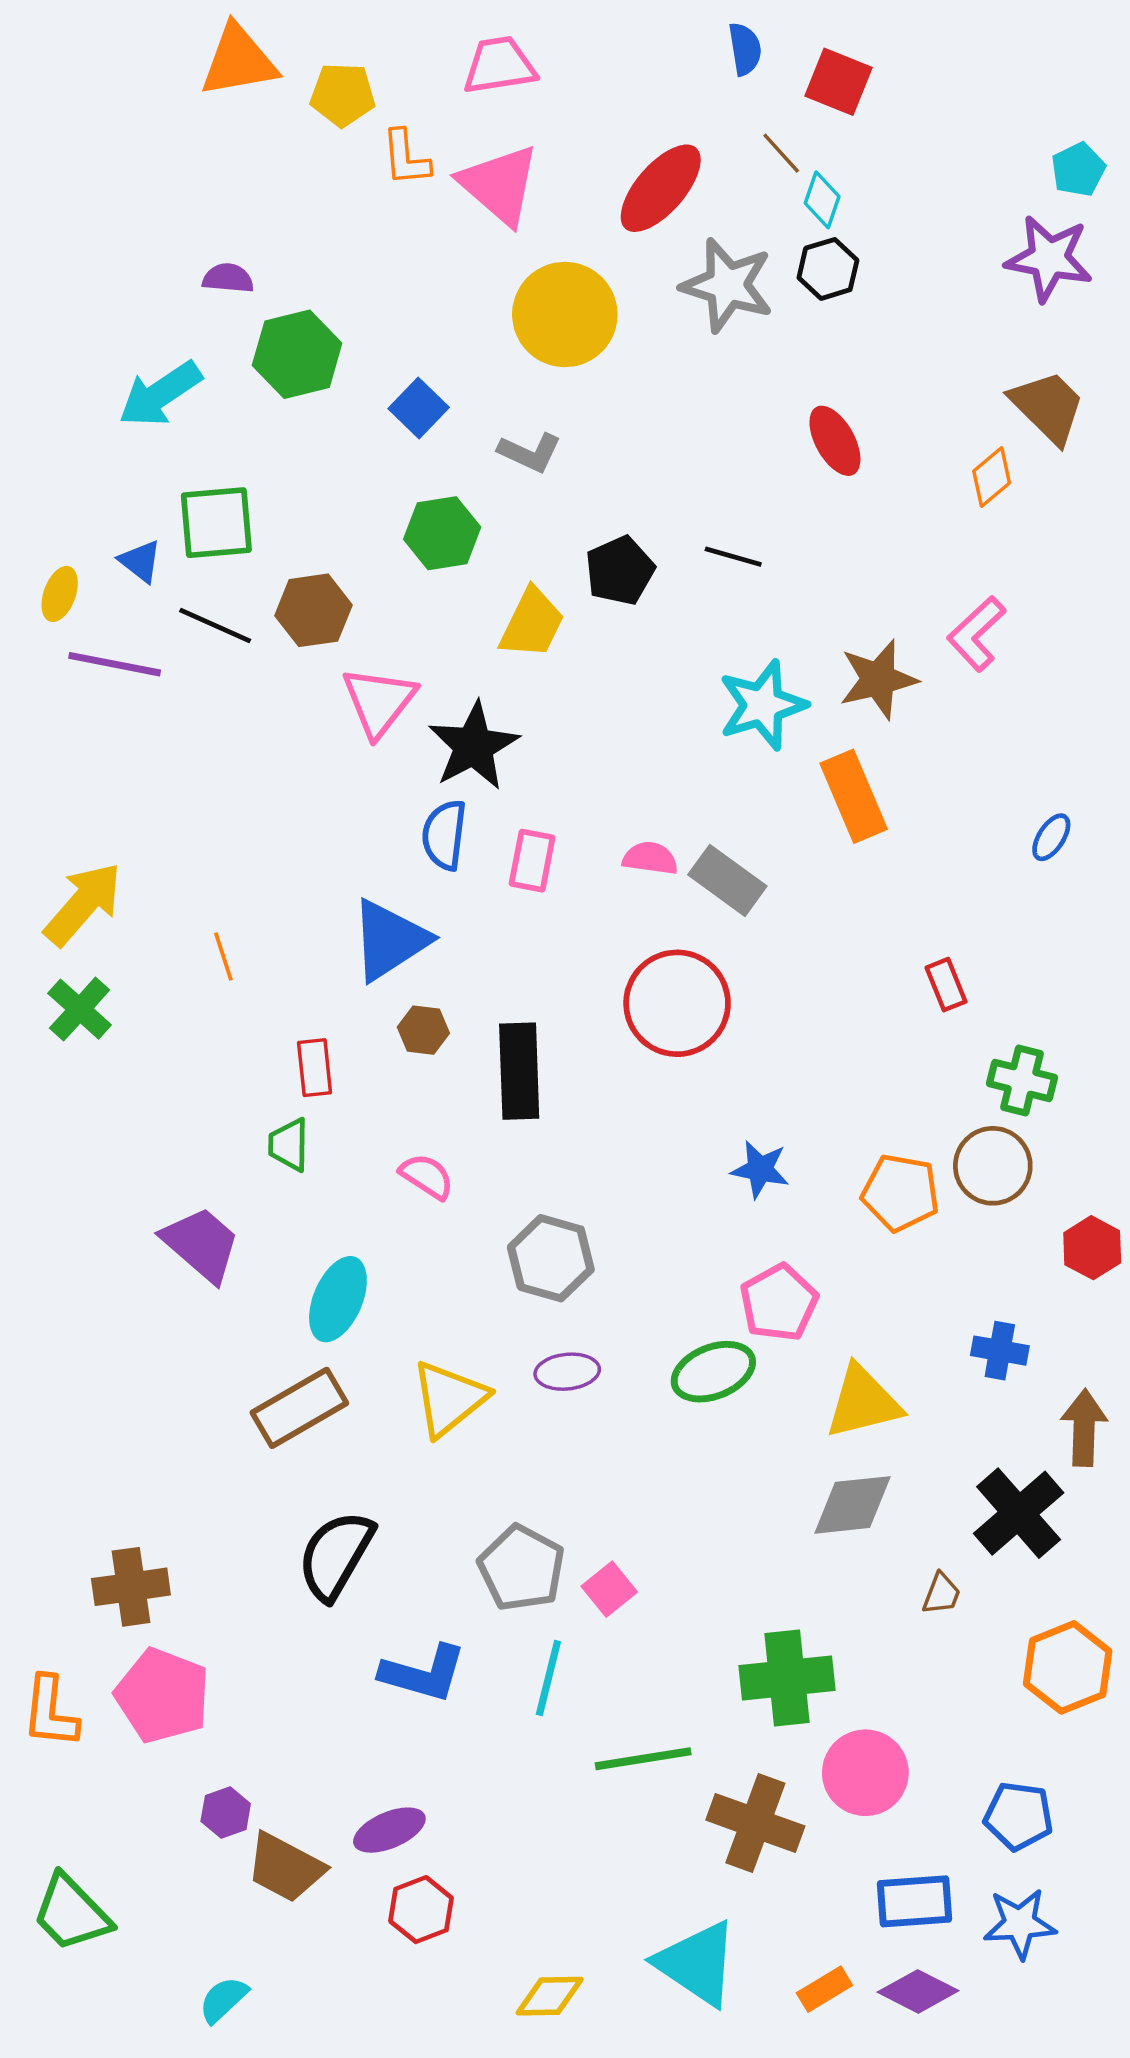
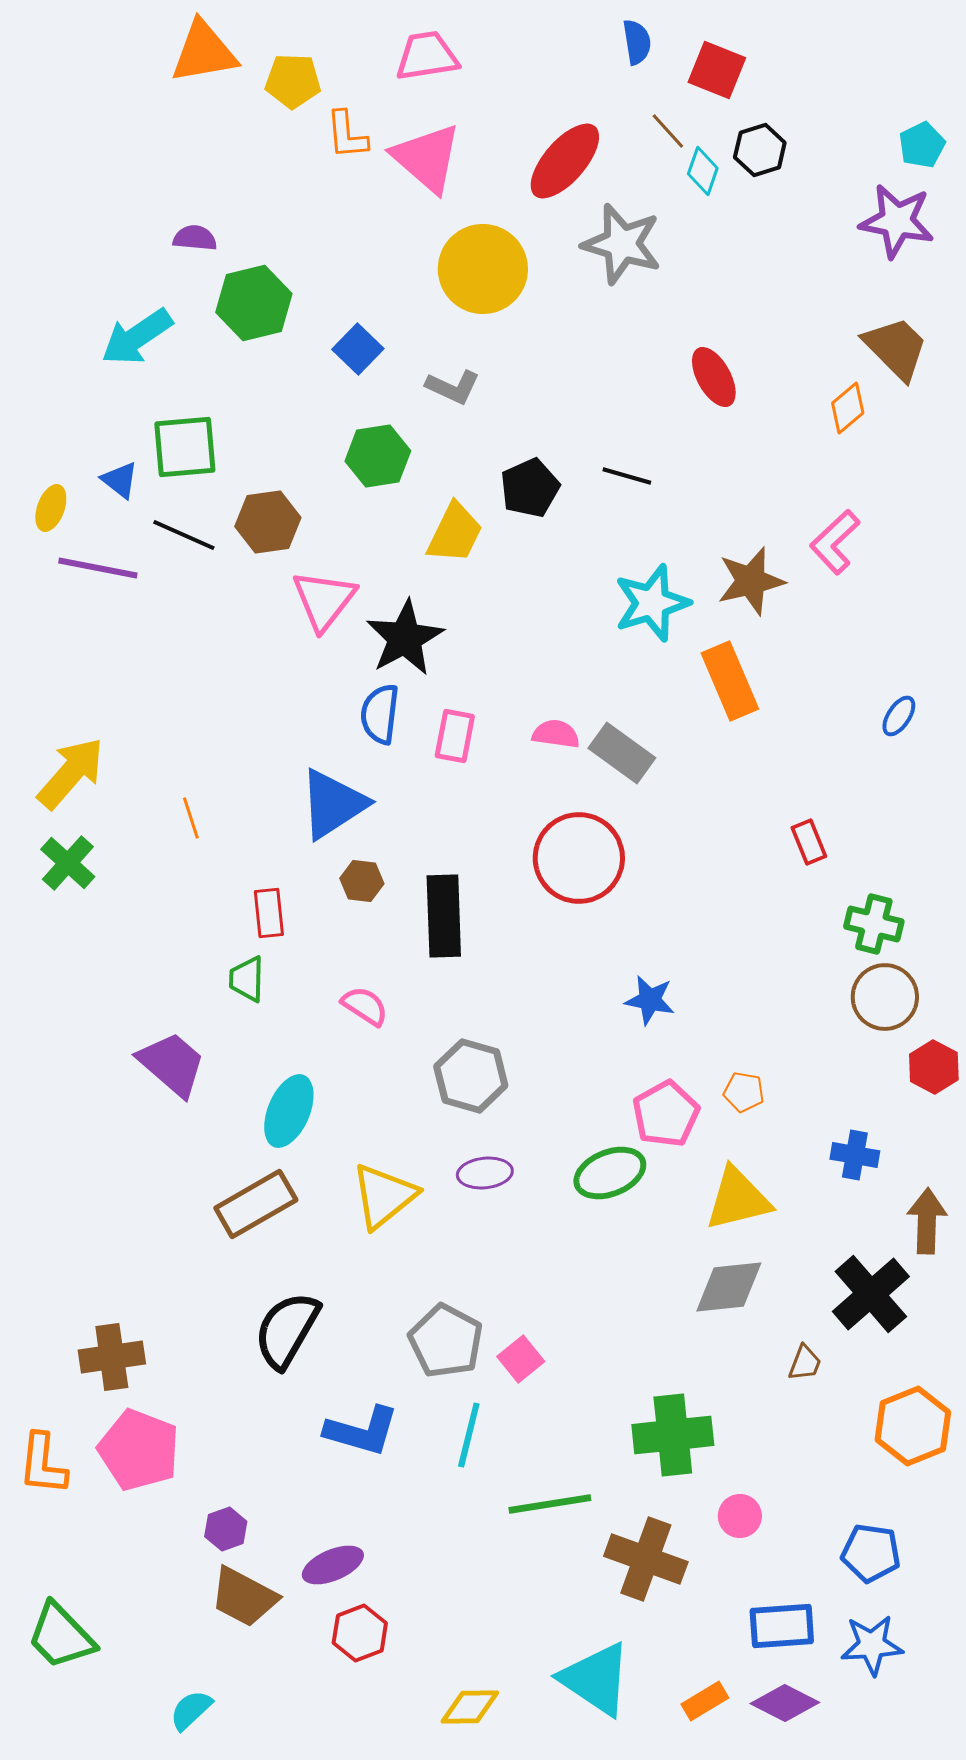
black hexagon: (828, 269) -> (760, 150), moved
brown circle: (993, 1166) -> (885, 997), moved
orange pentagon: (900, 1193) -> (744, 1092), moved, size x0.6
pink circle: (865, 1773) -> (740, 1516), size x0.6
purple hexagon: (226, 1812) -> (226, 1529), moved

